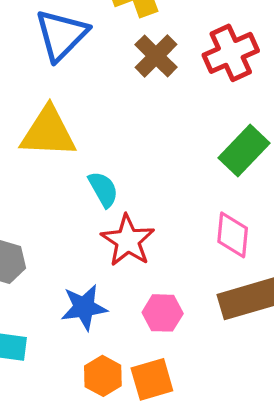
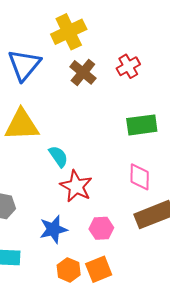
red cross: (231, 53) -> (128, 66), size x0.7
green rectangle: (244, 150) -> (142, 125), turned 44

